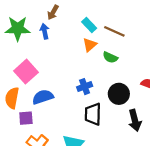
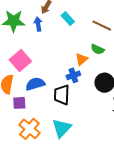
cyan rectangle: (89, 25) -> (68, 19), moved
orange triangle: (90, 45) -> (82, 59), moved
black trapezoid: (93, 114) -> (62, 95), moved

